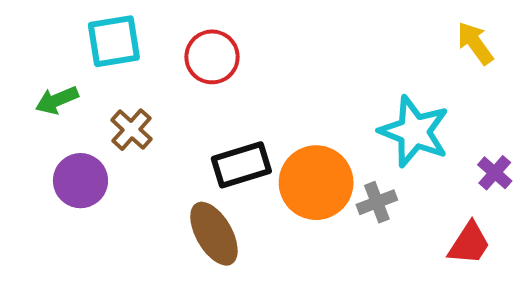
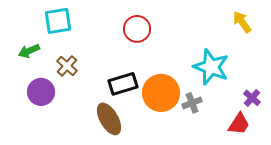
red circle: (212, 57) -> (137, 29), moved
purple cross: (495, 173) -> (252, 98), moved

